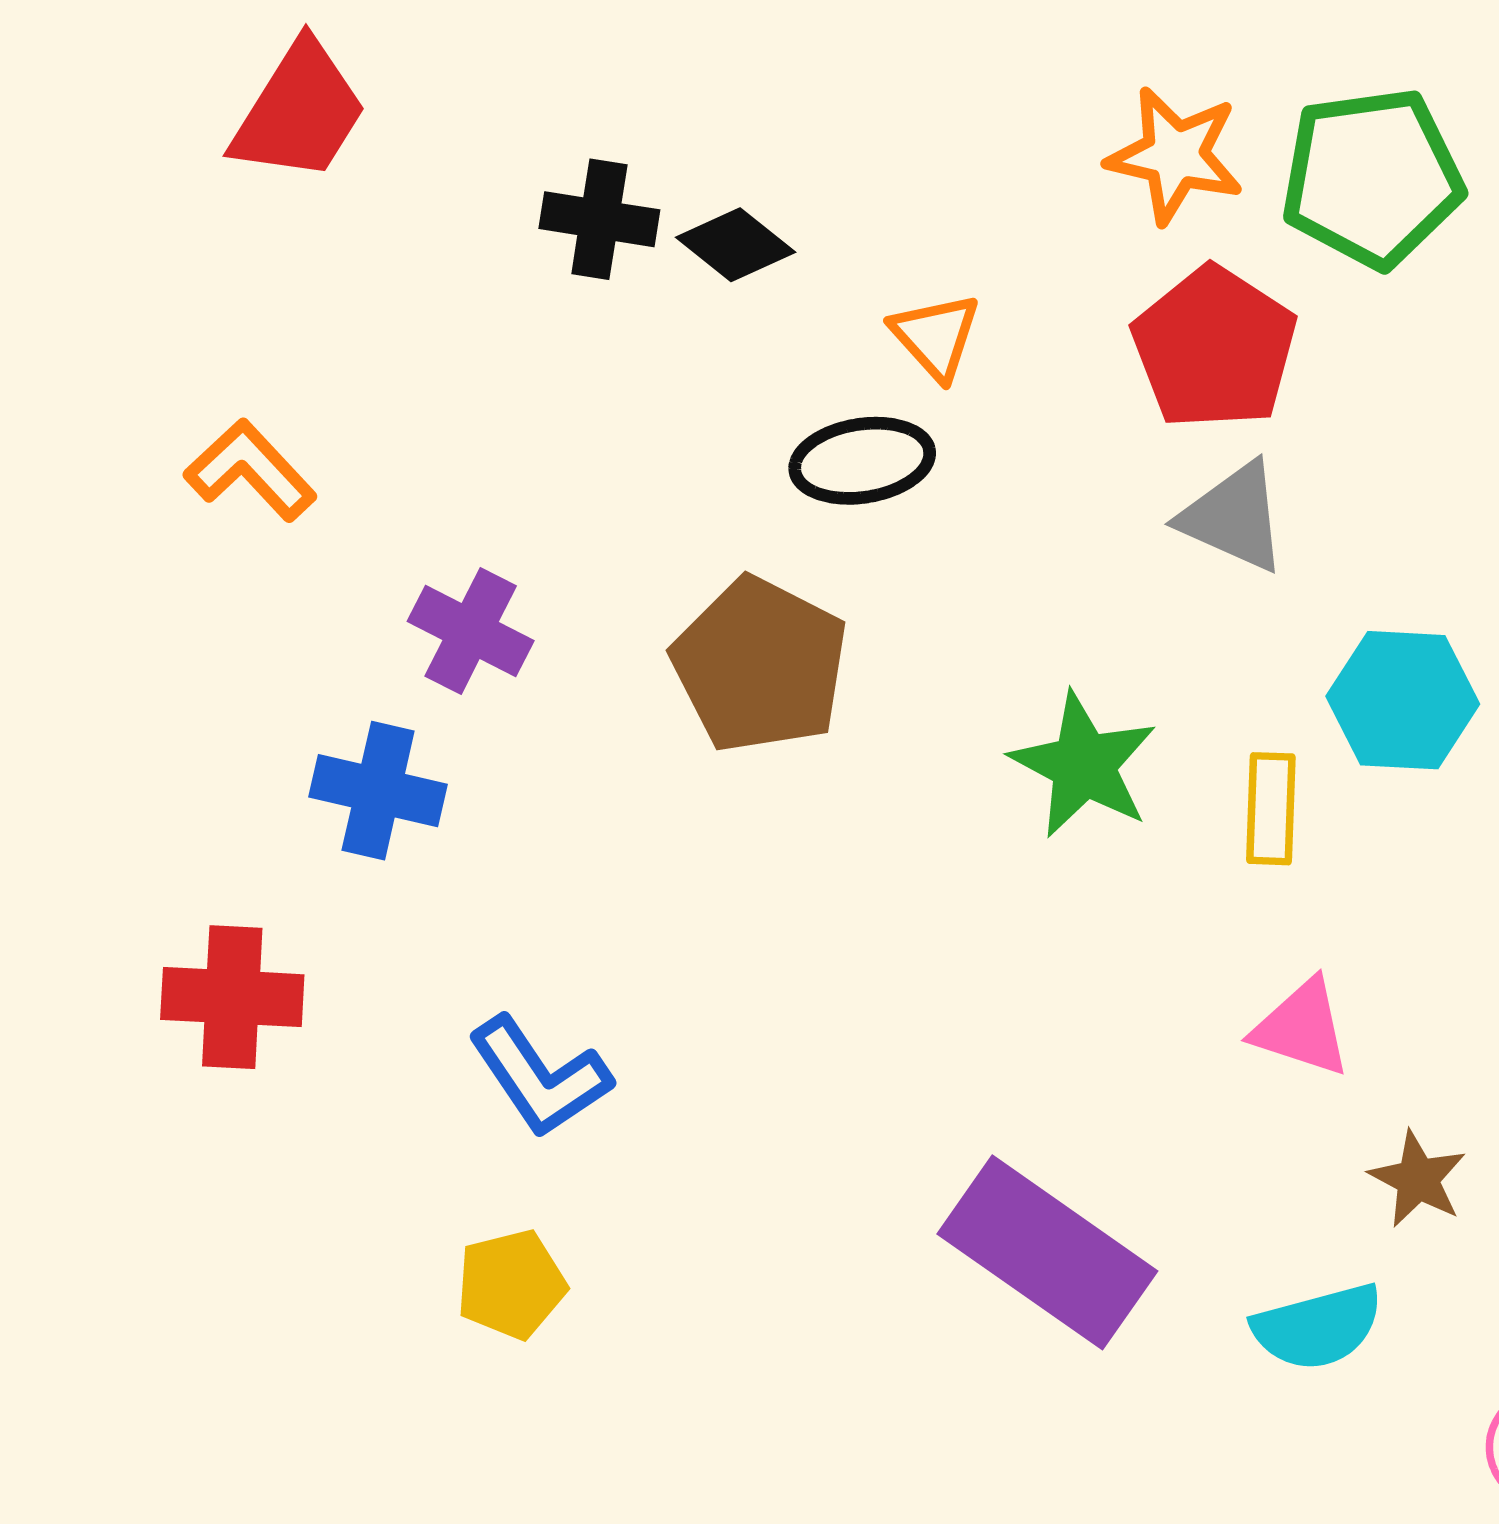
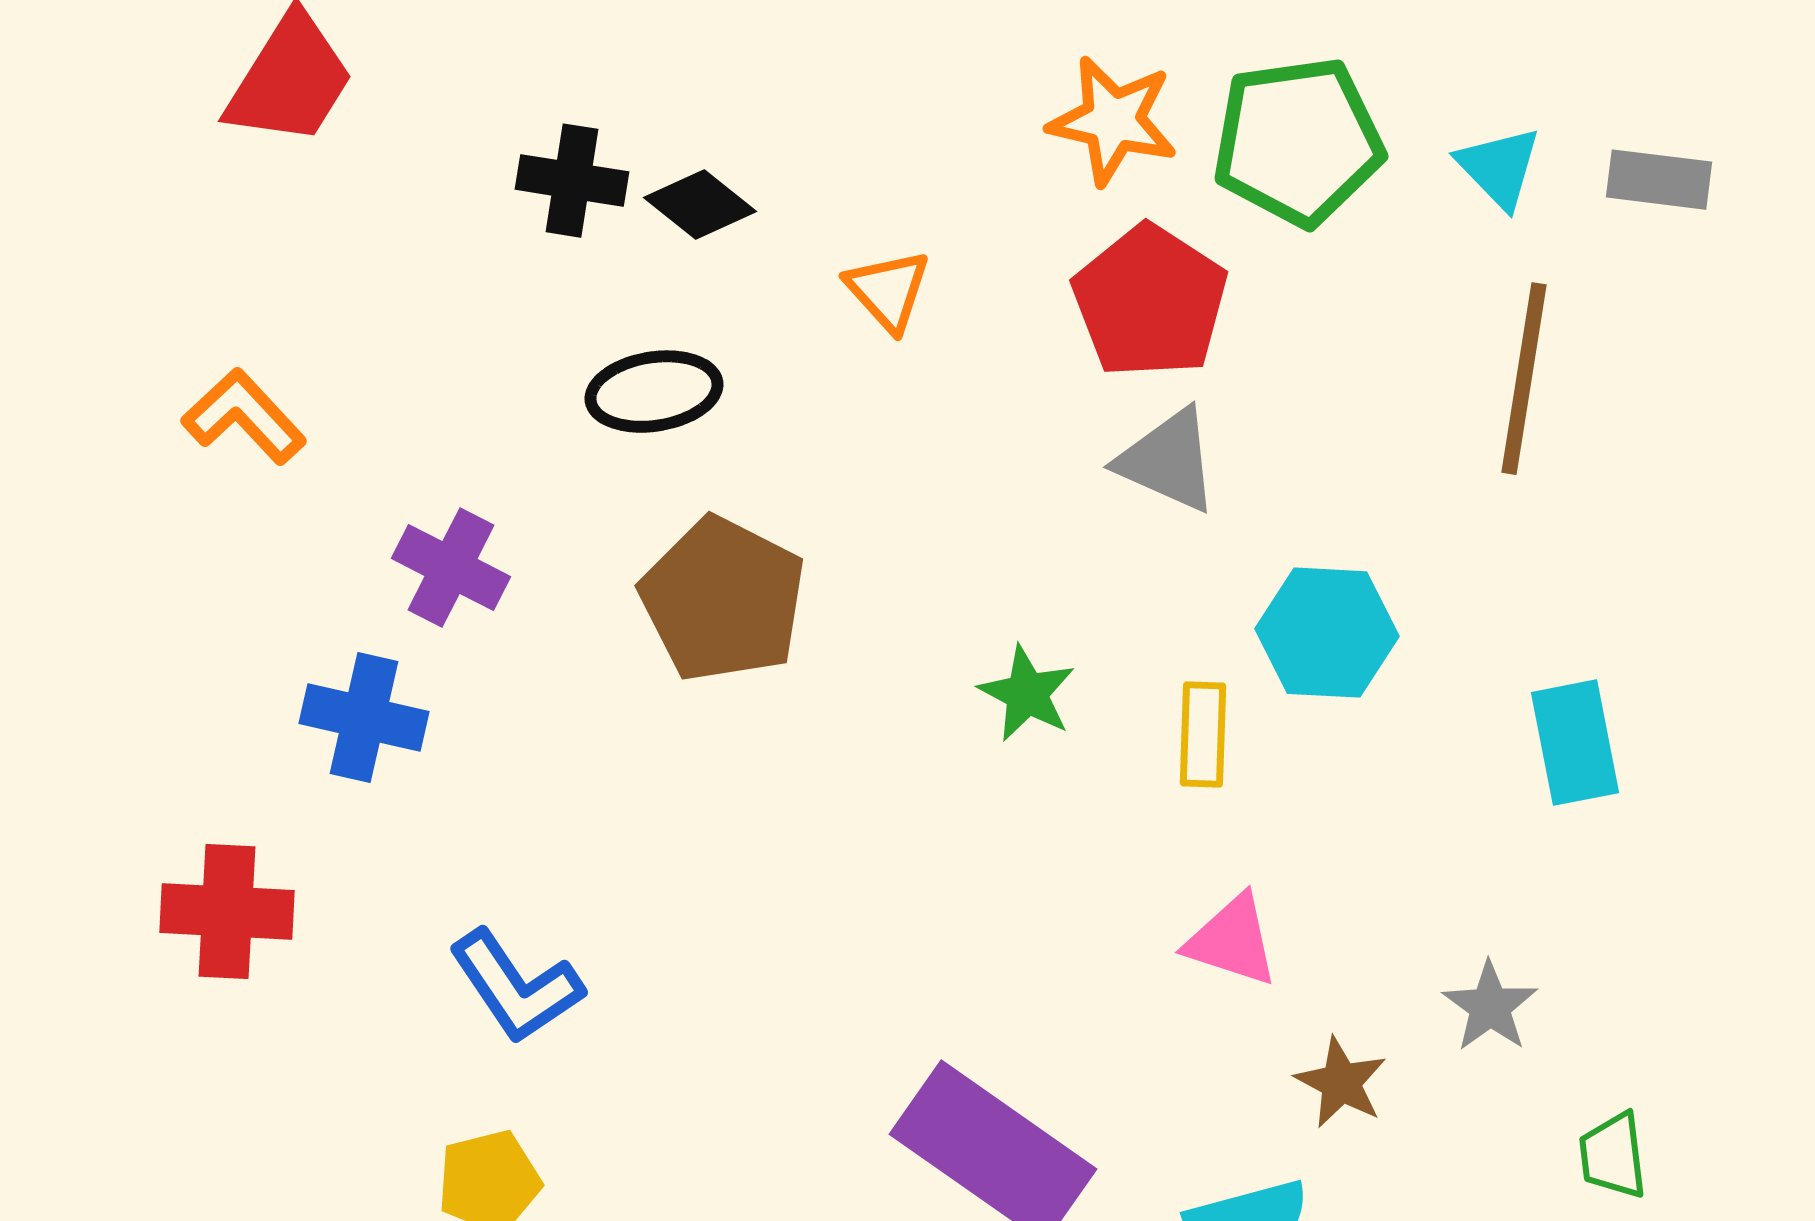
black ellipse: (862, 461) -> (654, 392), moved
green star: (1084, 765) -> (1027, 694), size x0.7

